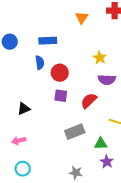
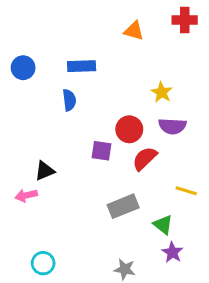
orange triangle: (82, 18) -> (134, 31), turned -48
red circle: (60, 73) -> (129, 129), moved
pink arrow: (19, 141) -> (26, 195), moved
green triangle: (101, 144) -> (163, 225), turned 40

